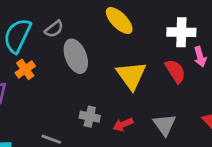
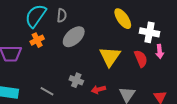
yellow ellipse: (119, 21) -> (123, 19), moved
gray semicircle: (54, 29) -> (62, 15), turned -56
gray ellipse: (76, 56) -> (74, 37), turned 60

